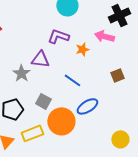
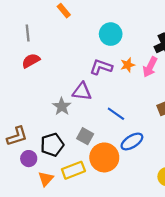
pink arrow: (104, 36) -> (150, 67), turned -78
orange star: (82, 49) -> (128, 65), moved

